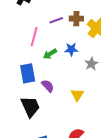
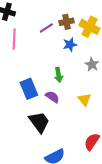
pink line: (34, 37) -> (14, 39), moved
blue star: (71, 49) -> (70, 45), moved
green arrow: (50, 54) -> (59, 75), moved, turned -56

